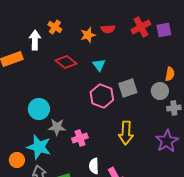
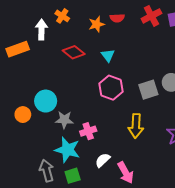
gray square: (128, 88) -> (148, 90), moved
cyan star: (39, 147) -> (67, 150), moved
orange circle: (17, 160) -> (23, 115), moved
white semicircle: (94, 166) -> (103, 160), turned 49

